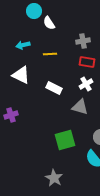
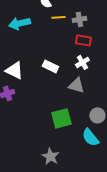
cyan arrow: (23, 45) -> (19, 23), size x1.5
yellow line: (50, 54) -> (58, 17), moved
white triangle: (21, 75) -> (14, 70), moved

